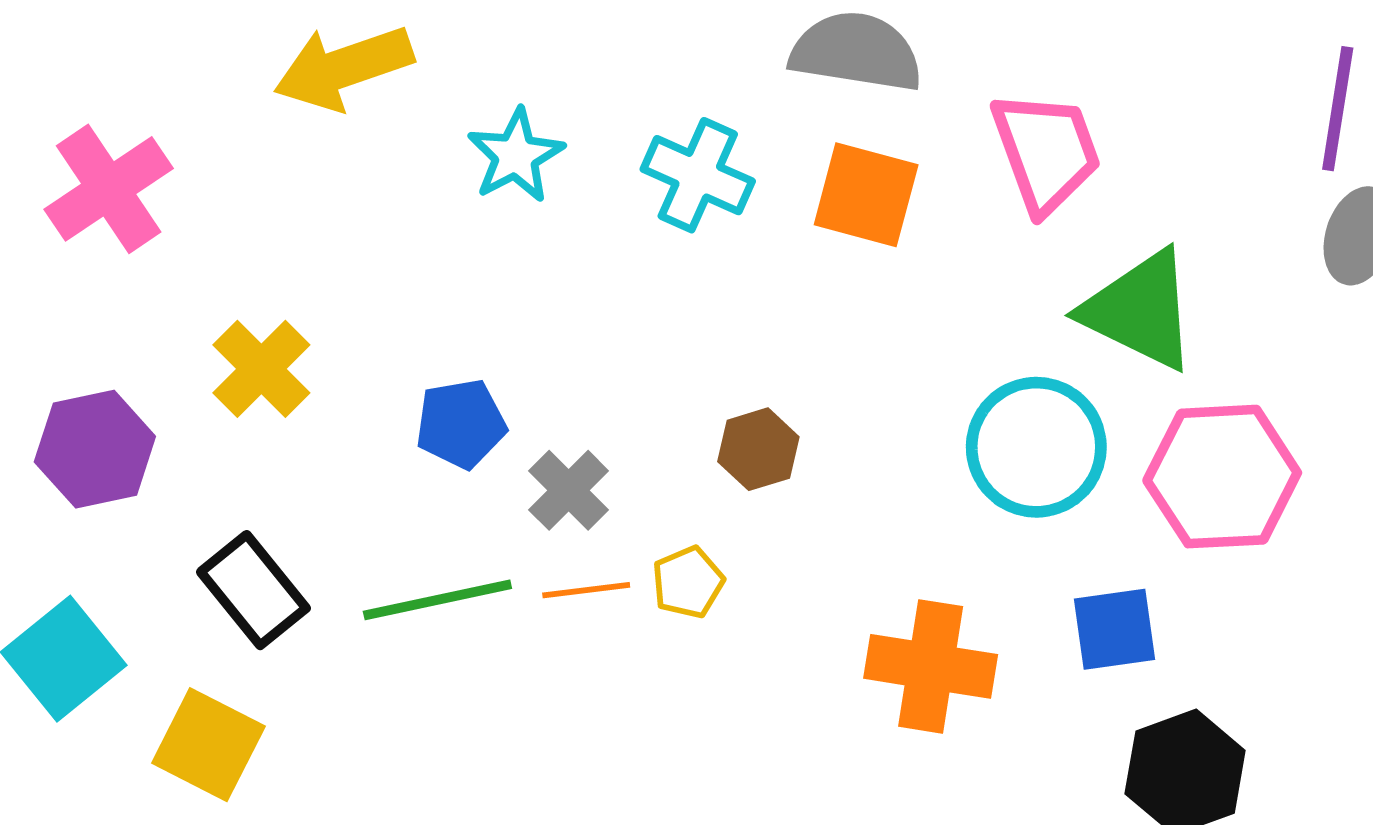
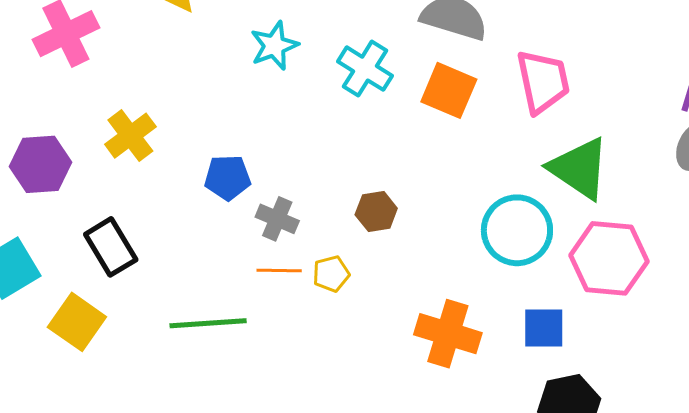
gray cross: (569, 490) -> (277, 219), turned -30
green line: (437, 600) -> (208, 323), moved

